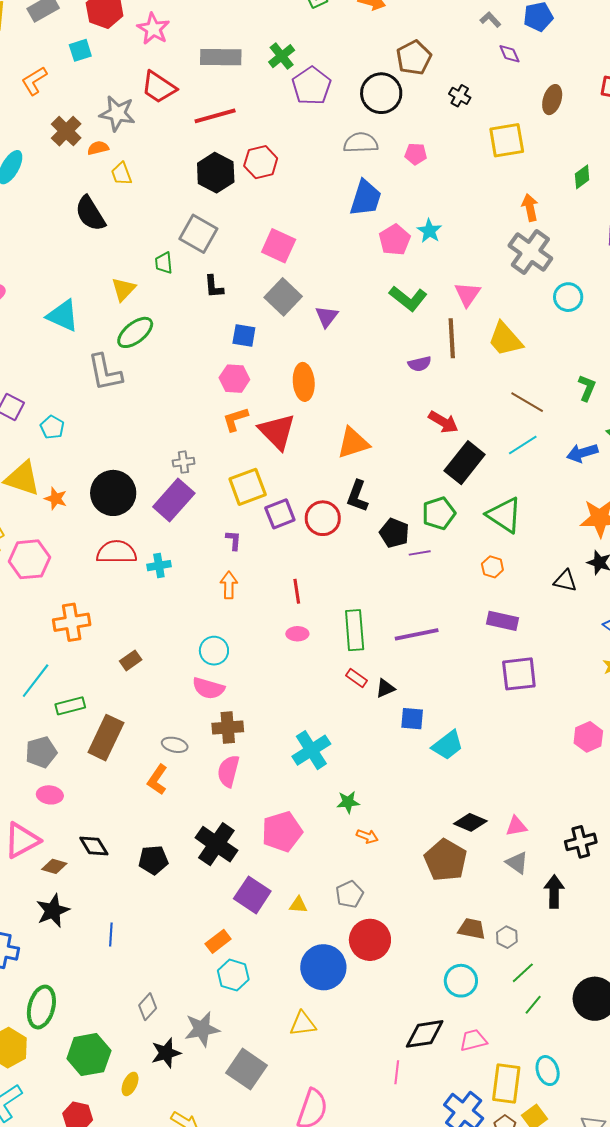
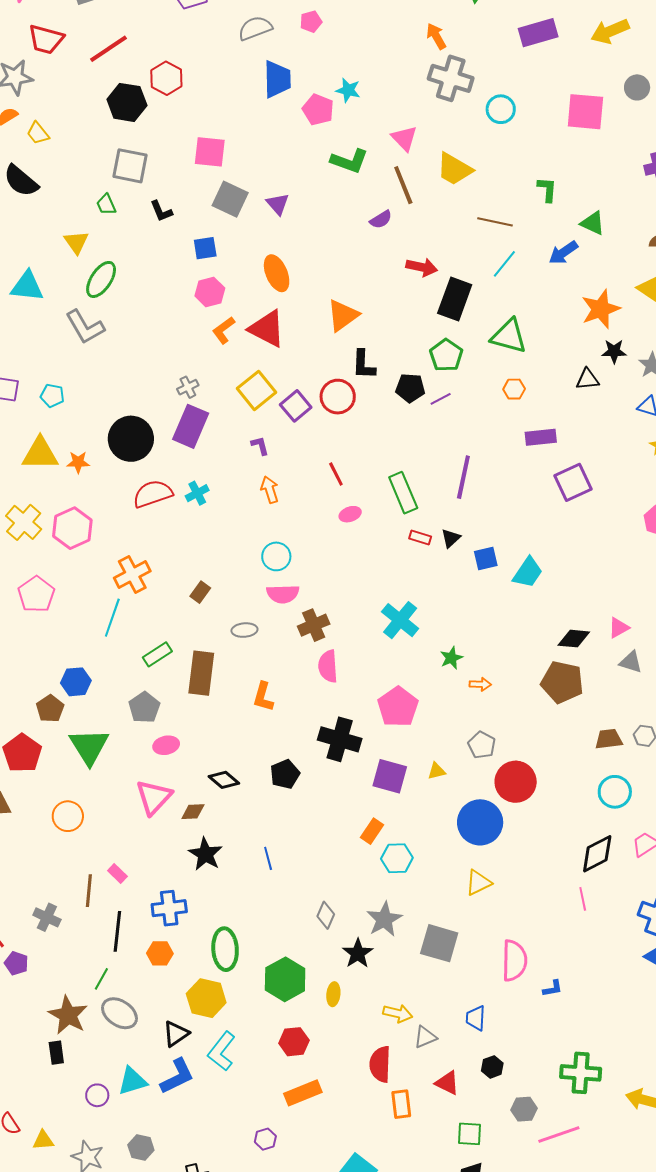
purple line: (417, 634) -> (463, 477), turned -48
cyan line: (36, 681) -> (112, 618), moved
gray ellipse: (175, 745) -> (244, 630), moved

